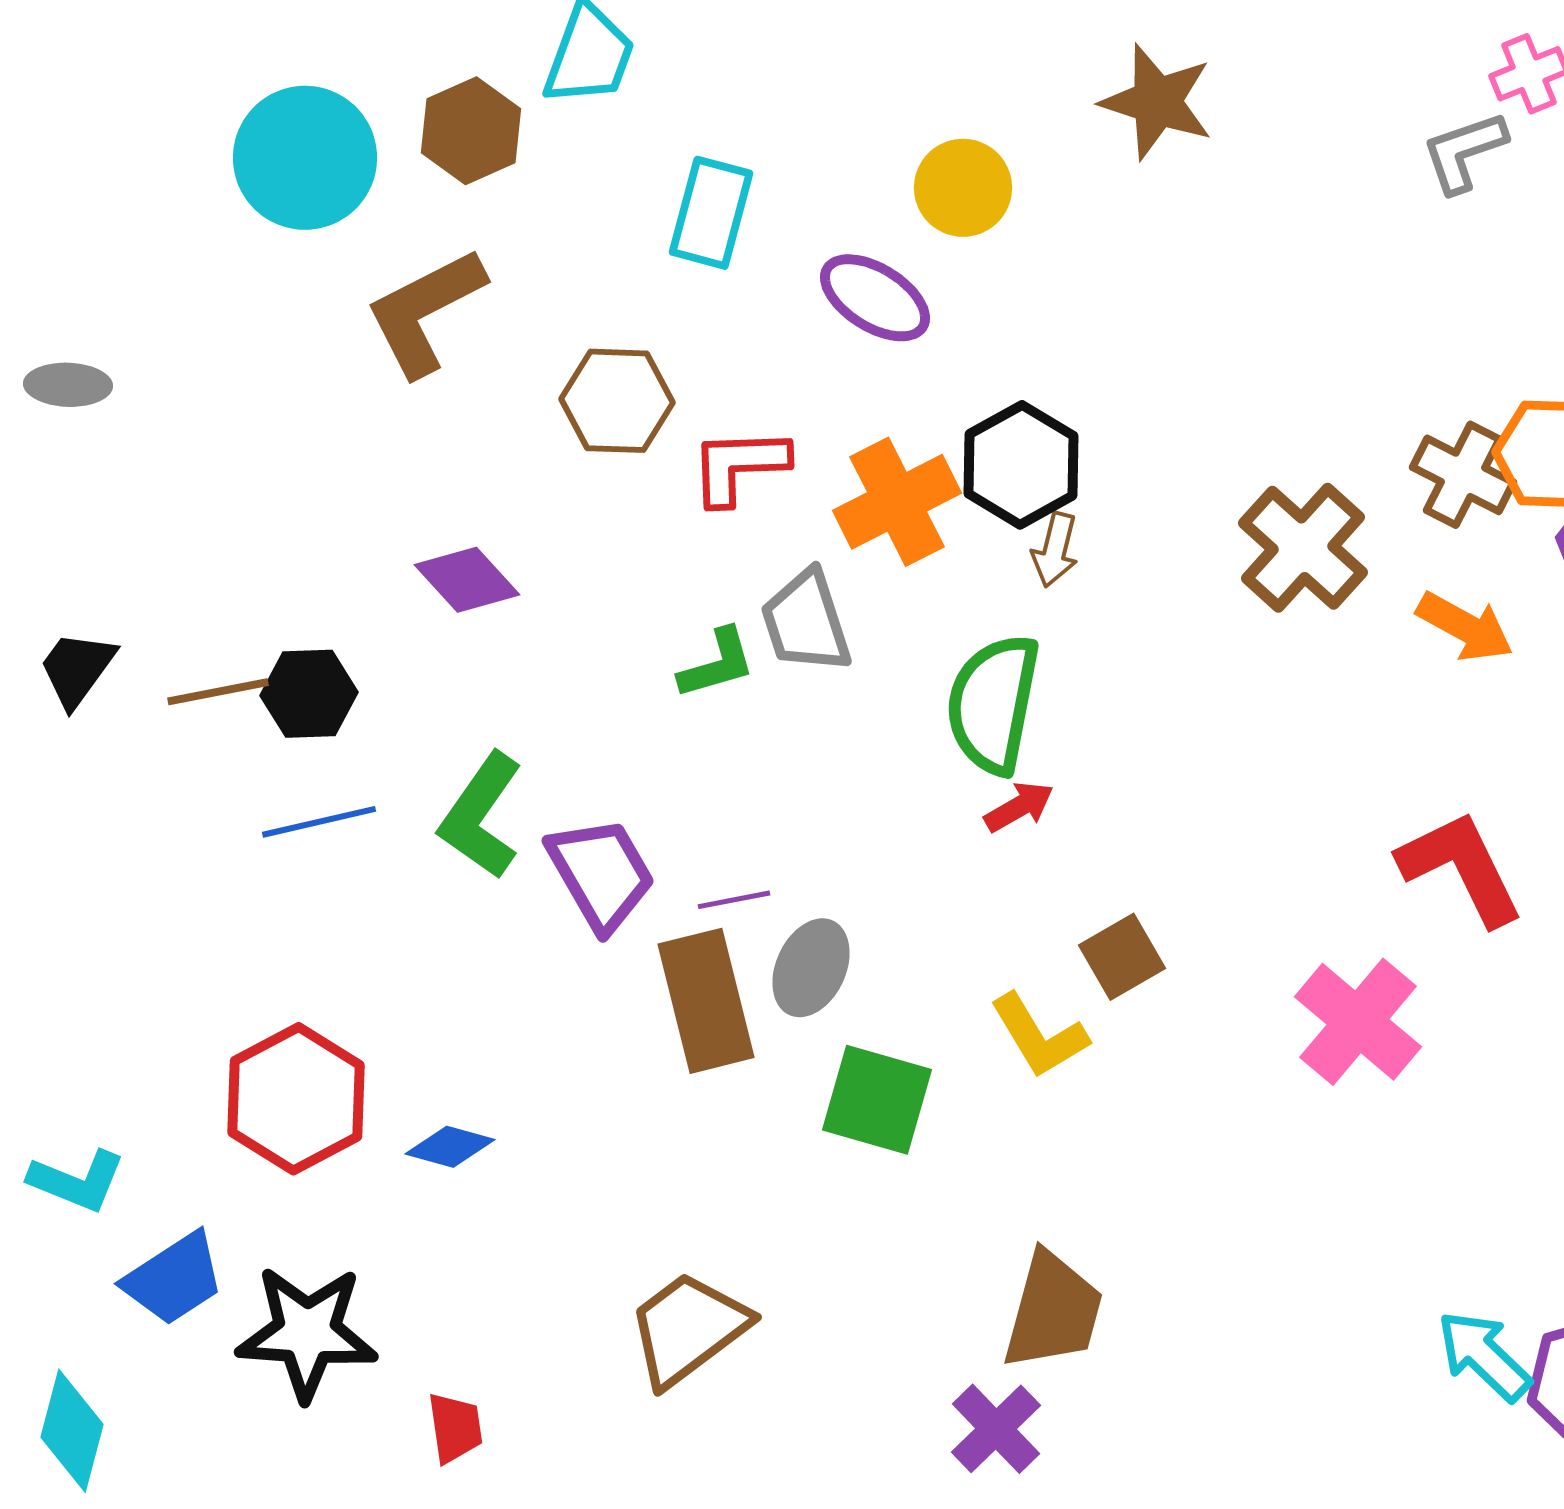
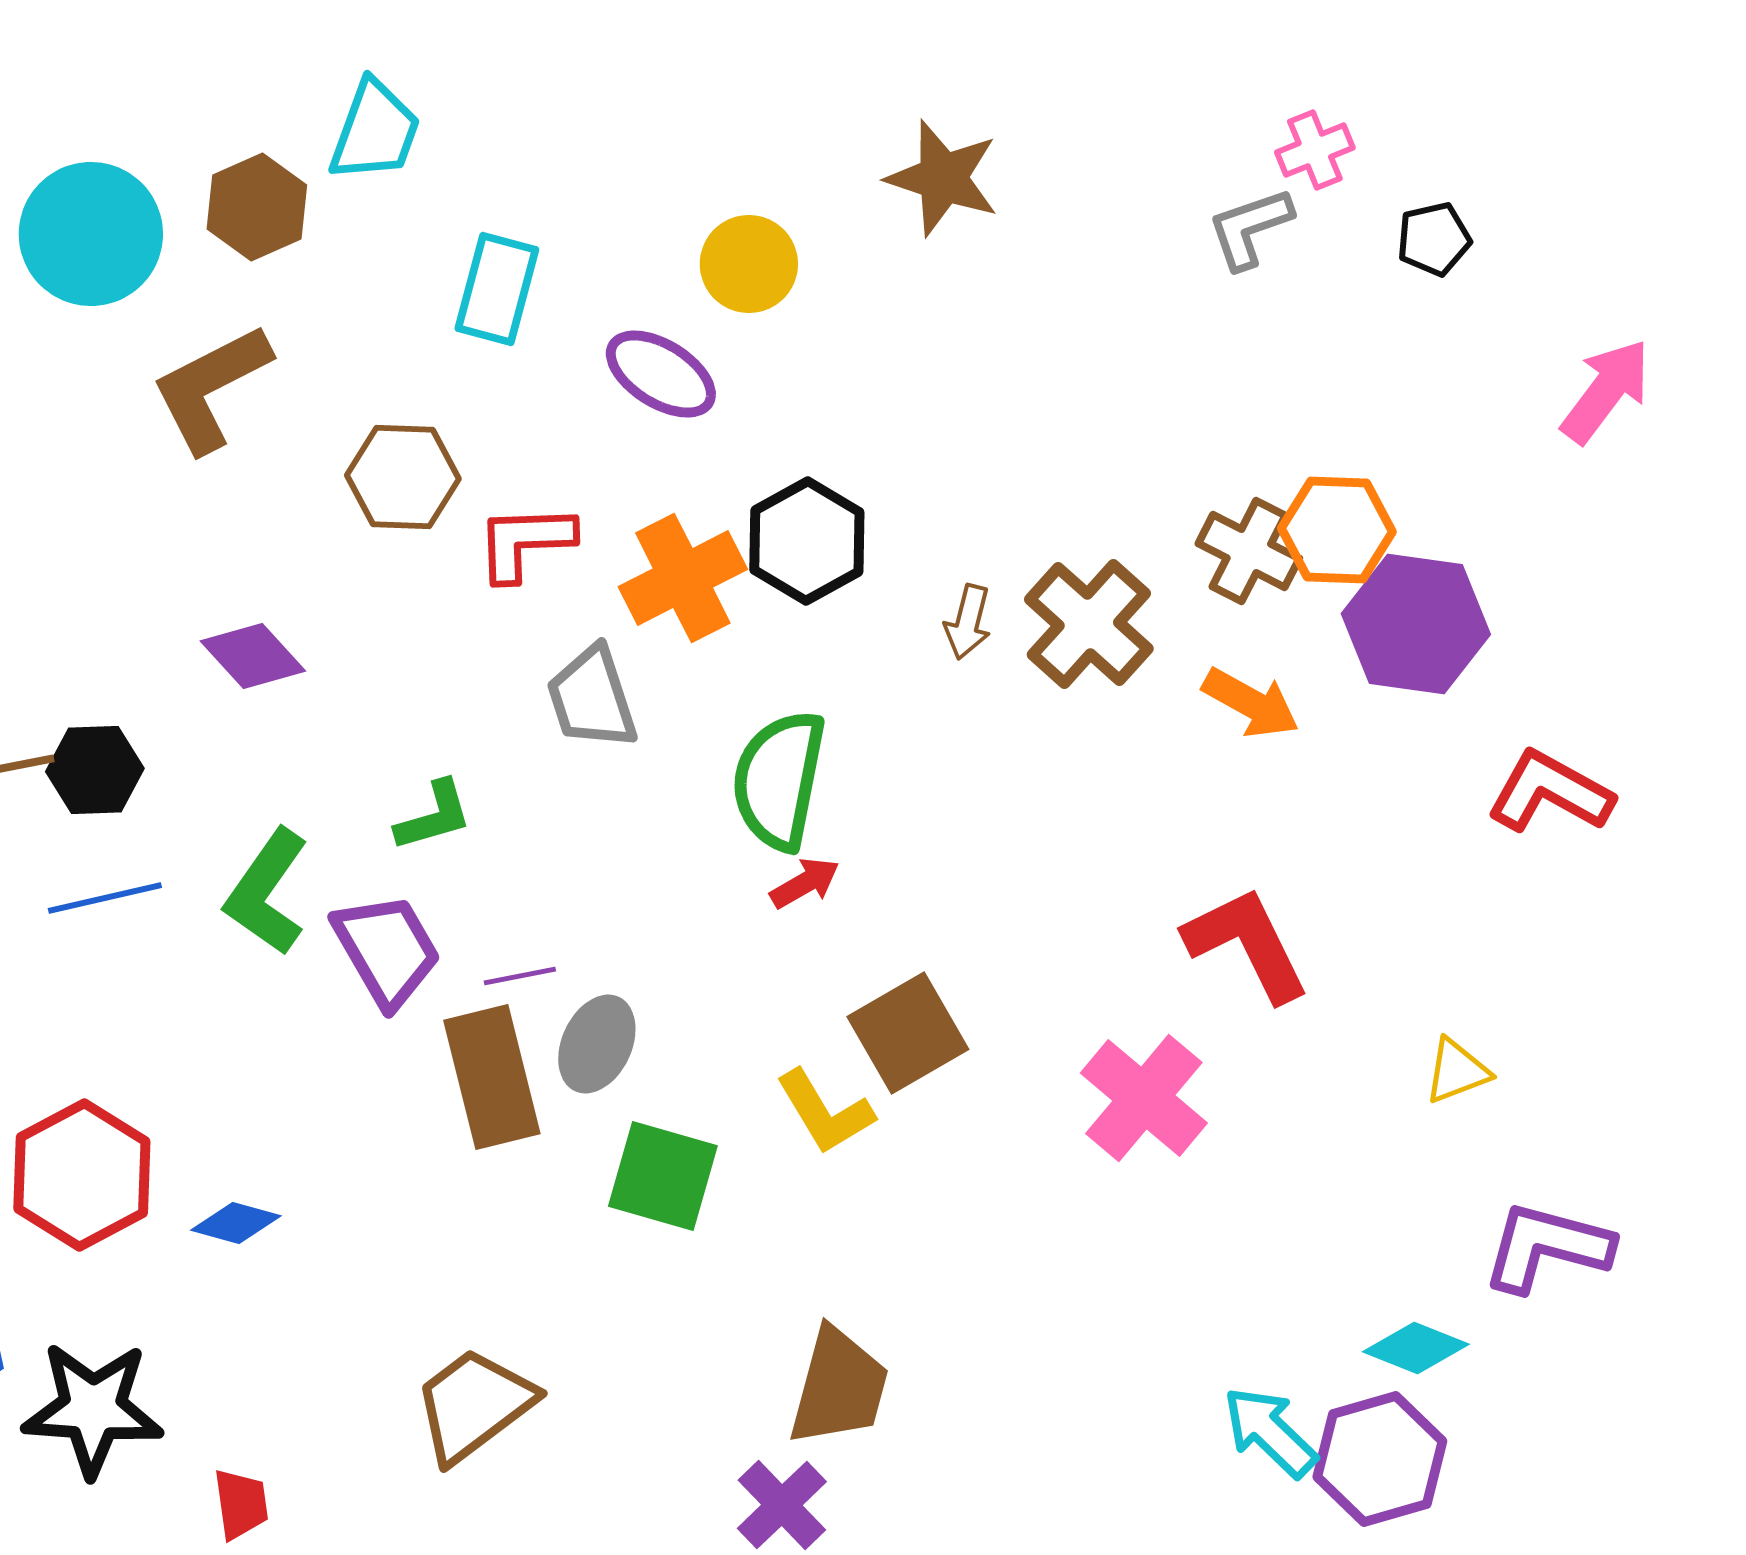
brown arrow: (1055, 550) -> (968, 622), moved
green L-shape: (717, 664) -> (434, 816), moved
brown square: (1122, 957) -> (908, 1033), size x1.4

